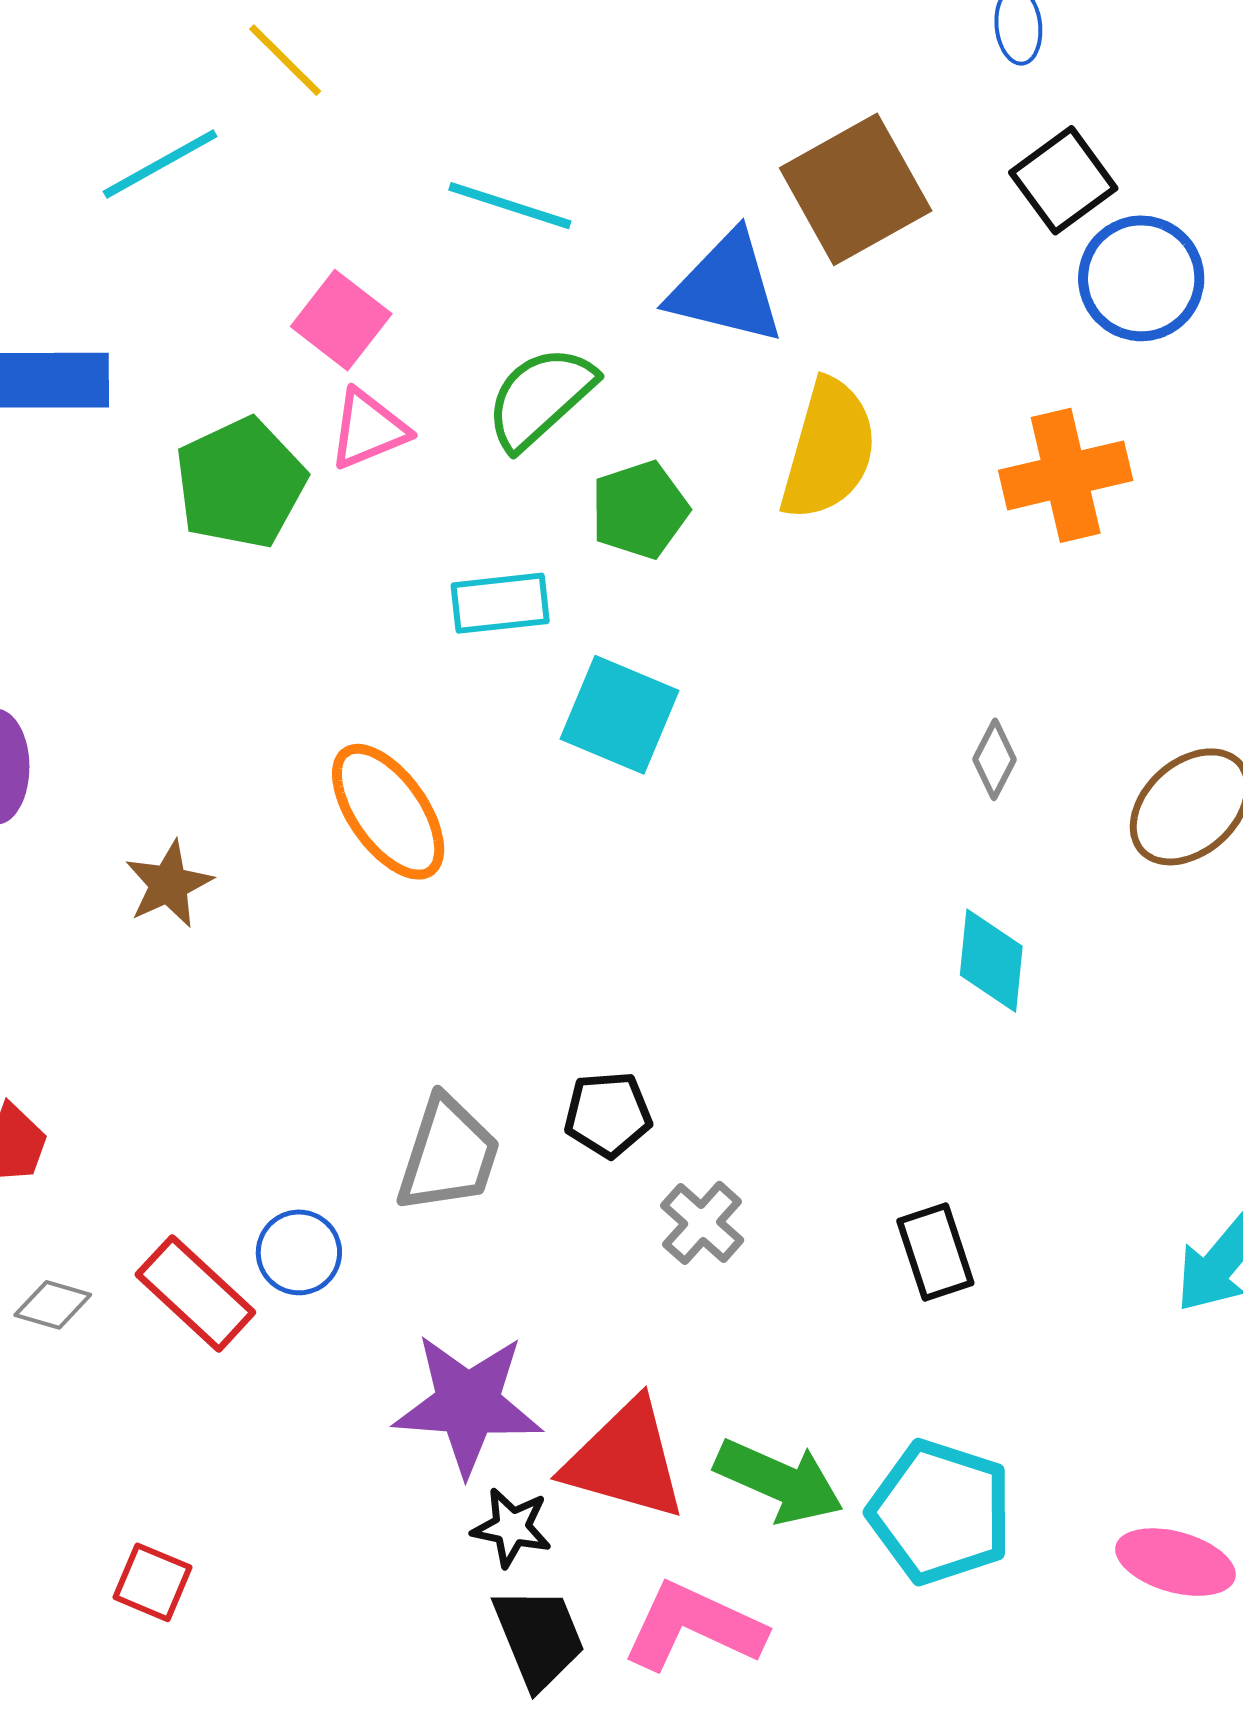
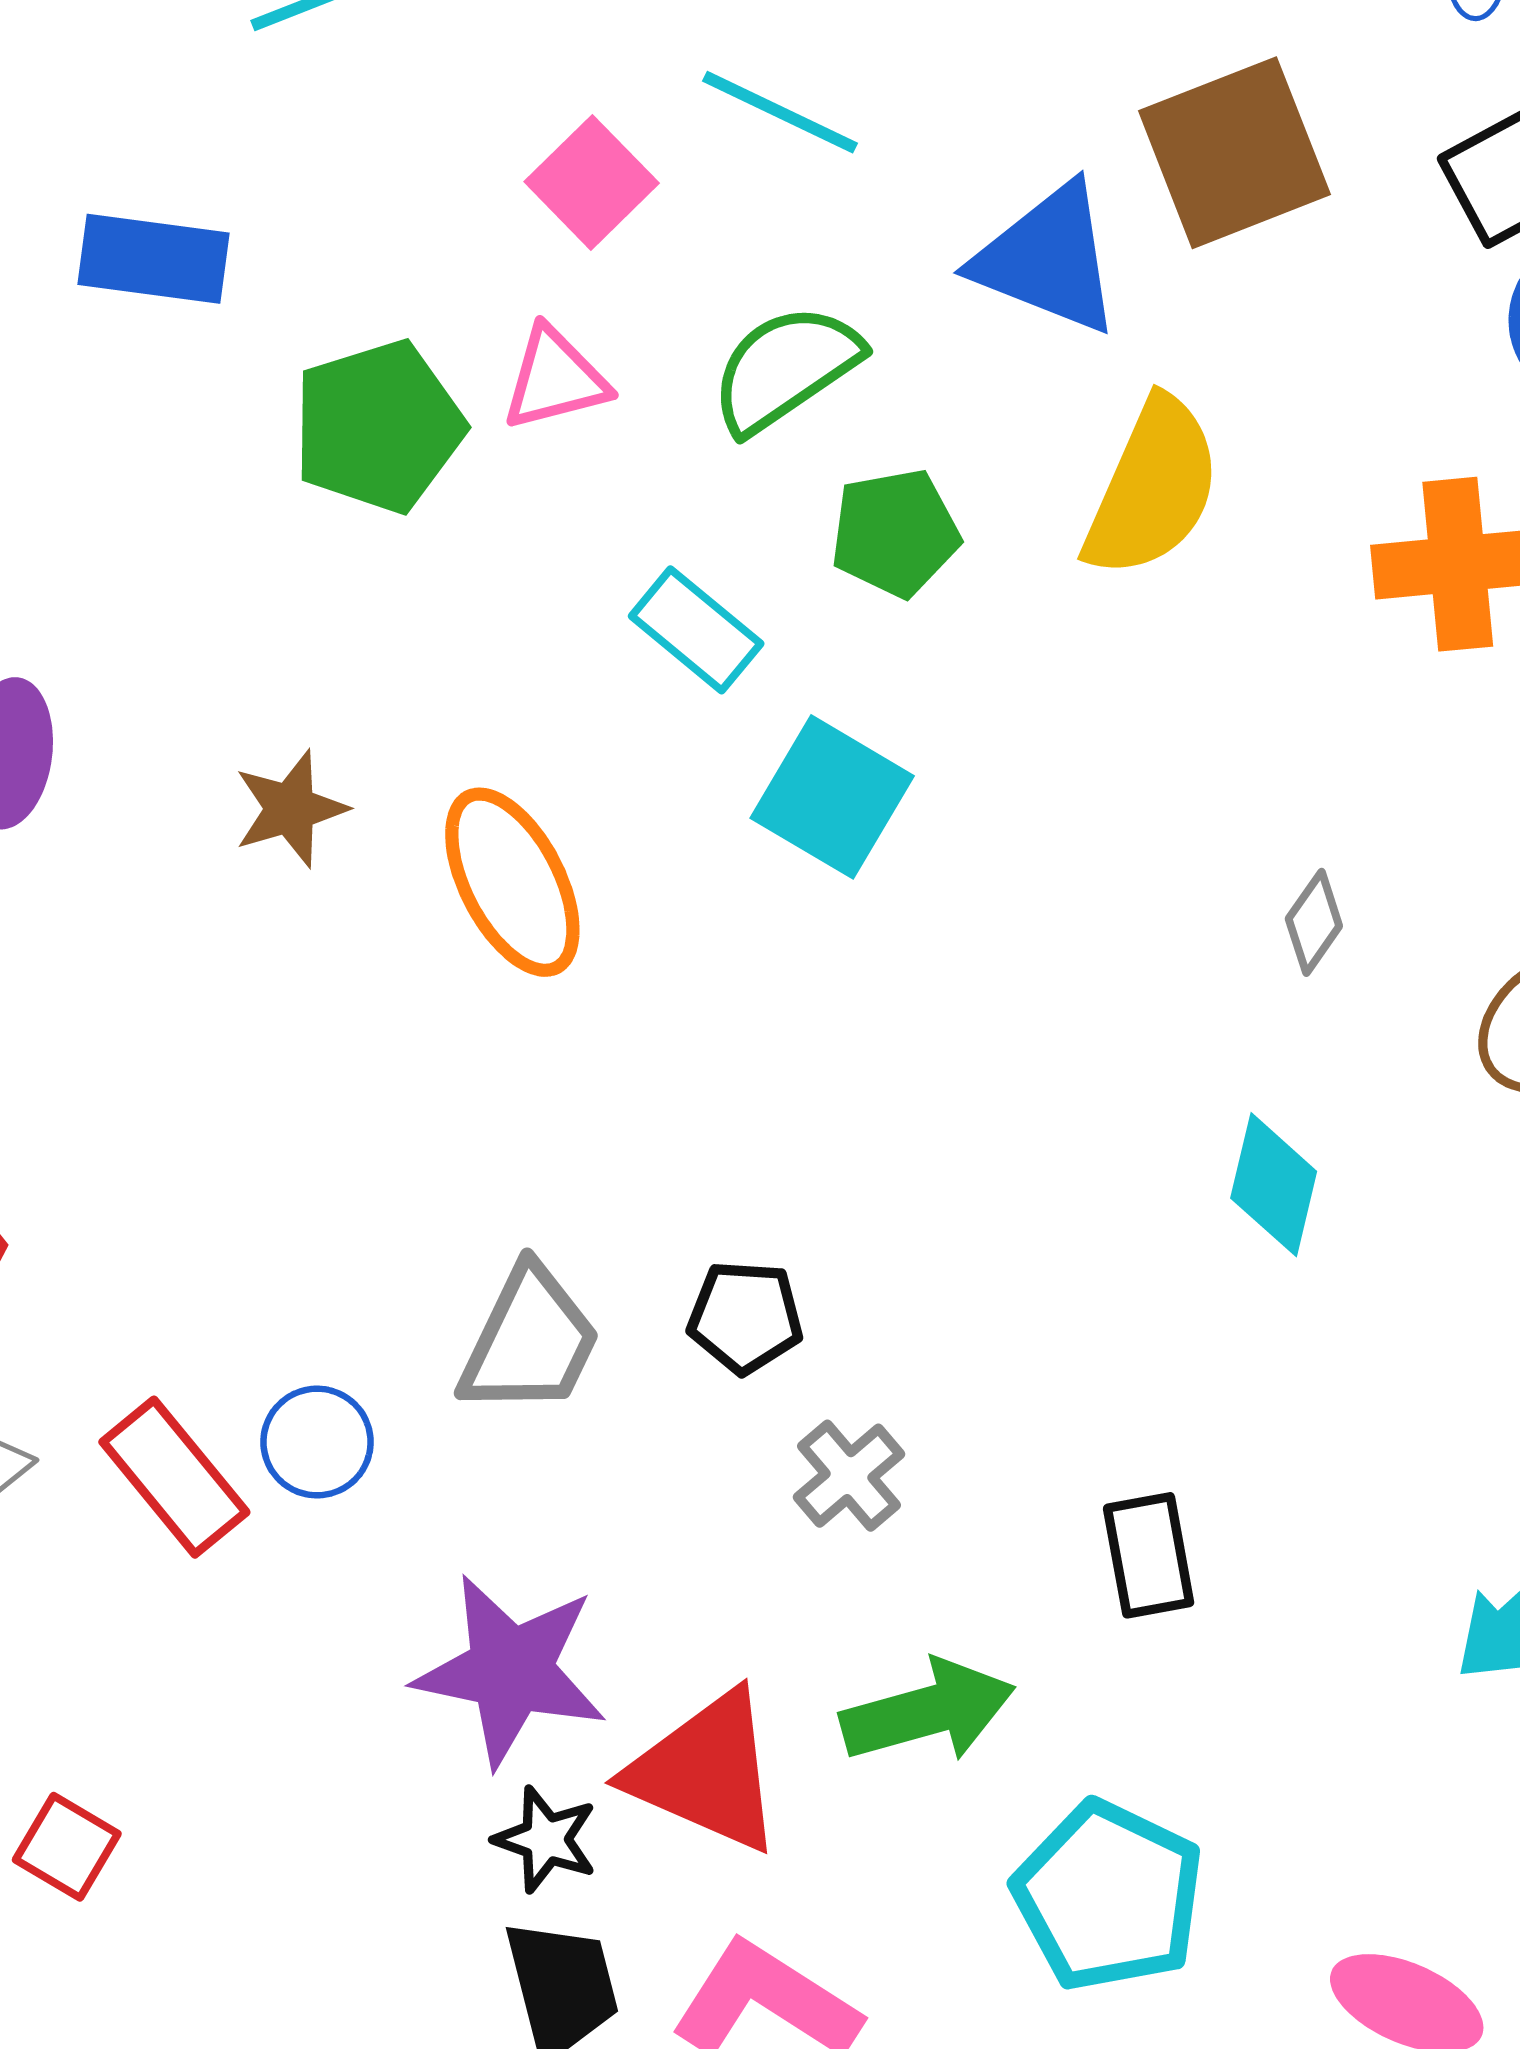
pink square: (341, 320) -> (592, 182), moved
cyan rectangle: (500, 603) -> (696, 630), turned 38
brown star: (169, 884) -> (290, 809), moved
green arrow: (779, 1481) -> (928, 1711), moved, turned -47

